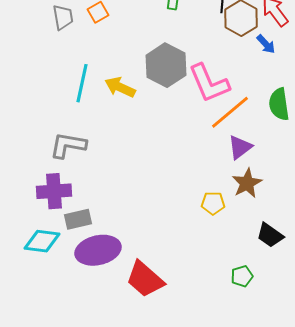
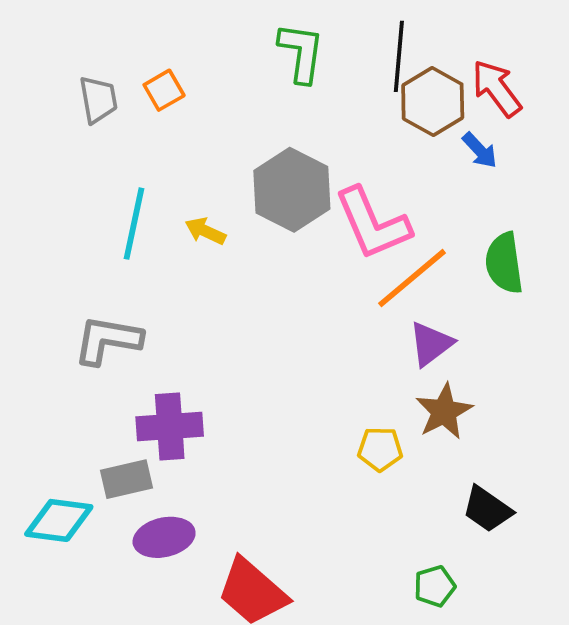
yellow arrow: (120, 87) -> (205, 231), size x0.7
purple cross: (54, 191) -> (170, 426), moved
purple ellipse: (98, 250) -> (164, 537), size x0.7

